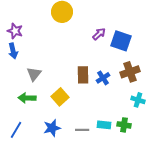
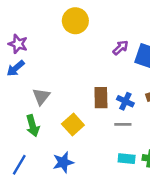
blue arrow: (13, 51) -> (16, 68), turned 63
blue cross: (103, 78) -> (125, 101), turned -32
green arrow: (27, 98) -> (33, 126), turned -108
gray line: (82, 130) -> (123, 124), moved

